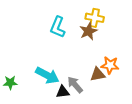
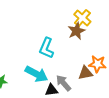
yellow cross: (95, 18) -> (82, 18), turned 30
cyan L-shape: (58, 27) -> (46, 48), moved

